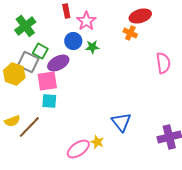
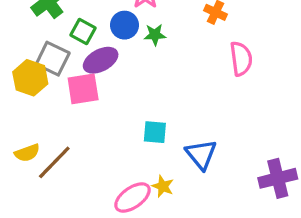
green square: (40, 51) -> (83, 31), moved
pink semicircle: (163, 63) -> (241, 59), moved
cyan square: (49, 101) -> (155, 132), moved

